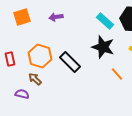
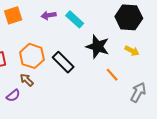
cyan rectangle: (105, 21) -> (75, 19), moved
purple semicircle: (22, 94) -> (13, 96), turned 128

